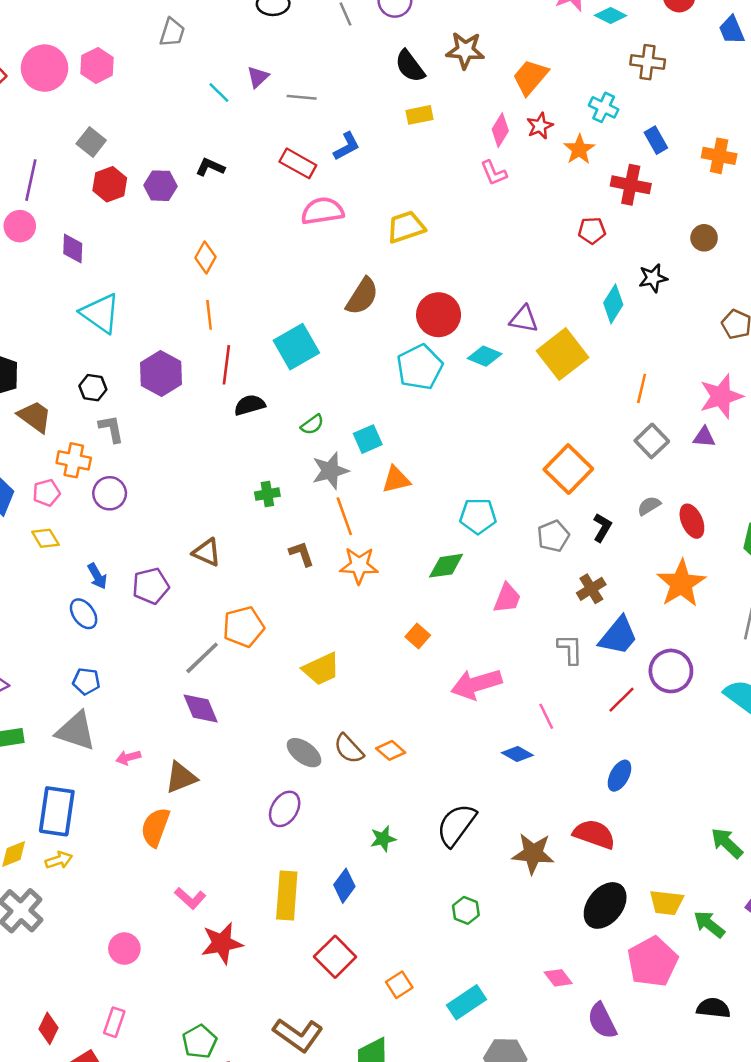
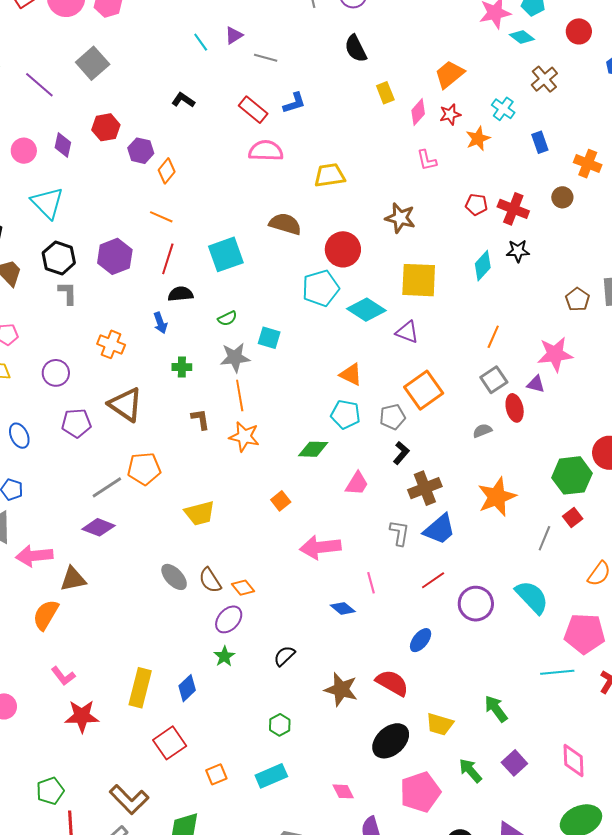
brown star: (465, 50) -> (400, 218), moved
brown cross: (648, 62) -> (544, 79), turned 32
yellow rectangle: (419, 115) -> (385, 93), moved, turned 70
gray square: (91, 142) -> (93, 63), size x1.4
pink L-shape: (494, 173) -> (427, 160), moved
purple line: (31, 180) -> (39, 85), turned -72
red hexagon: (110, 184) -> (106, 127), moved
red cross: (631, 185) -> (513, 209), moved
purple hexagon: (160, 186) -> (141, 151), moved
pink circle: (20, 226) -> (24, 151), moved
brown circle: (704, 238) -> (562, 197), moved
brown semicircle: (362, 296) -> (285, 224), turned -116
cyan triangle: (100, 313) -> (47, 203), moved
orange line: (209, 315) -> (161, 217), turned -70
purple triangle: (524, 319) -> (407, 332), moved
yellow square: (563, 354) -> (419, 280), moved, turned 30
cyan diamond: (485, 356) -> (366, 310), moved, size x1.4
black hexagon: (93, 388) -> (59, 258), size x1.5
cyan square: (368, 439) -> (269, 338), turned 30
orange cross: (74, 460) -> (111, 344), moved
orange triangle: (396, 480) -> (351, 374), moved, turned 30
purple circle: (110, 493) -> (56, 373), moved
red ellipse: (692, 521) -> (515, 408), moved
black L-shape: (602, 528) -> (401, 453), moved
gray pentagon: (553, 536) -> (392, 417), moved
brown triangle: (207, 552) -> (126, 405), size x1.5
blue arrow: (97, 576) -> (160, 323), moved
brown cross: (591, 589) -> (425, 488), size x1.4
purple circle: (671, 671) -> (476, 604), moved
purple diamond: (201, 709) -> (98, 527), turned -56
pink arrow: (128, 757) -> (34, 556), size x1.8
purple ellipse: (285, 809) -> (229, 619), moved
black semicircle: (456, 825) -> (284, 656), size x0.6
green star: (383, 839) -> (224, 656), turned -30
yellow trapezoid: (666, 903) -> (440, 724), moved
cyan rectangle: (467, 1002) -> (271, 776), moved

